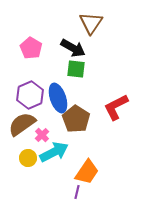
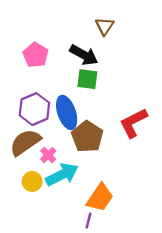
brown triangle: (91, 23) -> (105, 26), size x0.7

